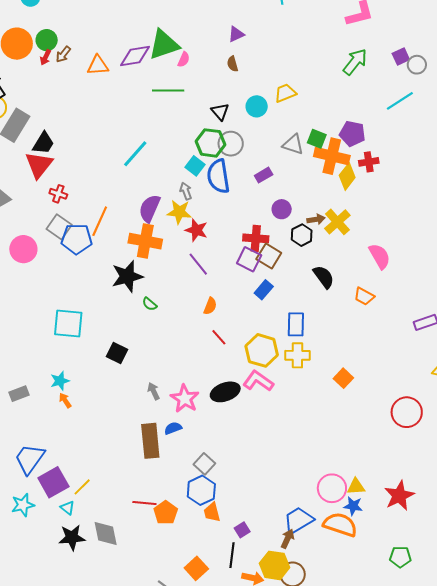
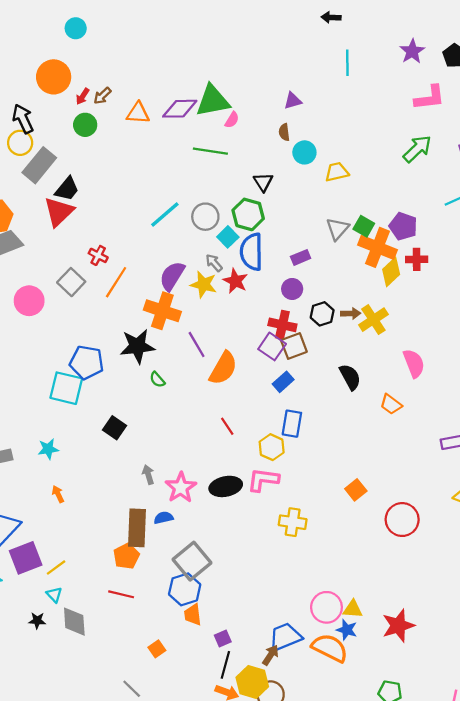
green circle: (47, 40) -> (85, 125), moved
cyan circle: (257, 106) -> (304, 152), moved
gray circle: (231, 144) -> (205, 217), moved
gray triangle: (293, 144) -> (337, 229), turned 45
gray arrow: (186, 191) -> (214, 263), turned -30
red cross: (58, 194) -> (98, 255), moved
purple circle: (282, 209) -> (292, 289), moved
red star: (196, 230) -> (235, 281), moved
black hexagon: (302, 235) -> (322, 314), moved
blue pentagon: (77, 239) -> (87, 362), moved
brown square: (269, 256) -> (294, 346), turned 30
purple line: (198, 264) -> (197, 344), moved
orange semicircle: (210, 306) -> (223, 368), moved, size x1.8
blue rectangle: (296, 324) -> (292, 424), moved
yellow hexagon: (262, 350) -> (272, 447), size x0.7
yellow cross: (297, 355) -> (293, 522), moved
pink L-shape: (258, 381) -> (263, 480), turned -36
orange arrow: (65, 400) -> (58, 494), moved
red circle: (407, 412) -> (402, 520), moved
gray square: (204, 464) -> (192, 561), size x1.6
cyan triangle: (67, 508) -> (54, 595), moved
orange pentagon: (166, 513) -> (126, 556), moved
black star: (72, 537) -> (37, 621), size x0.6
black line: (232, 555) -> (225, 665), moved
orange square: (196, 568) -> (157, 649), moved, size x0.7

